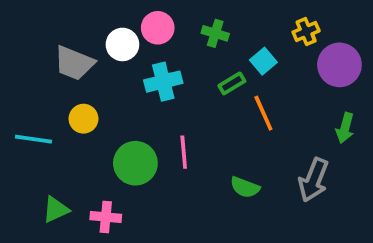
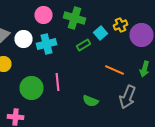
yellow cross: (306, 32) -> (120, 25), moved
green cross: (215, 33) -> (74, 18), size x1.5
white circle: (122, 44) -> (24, 39), moved
orange line: (263, 113) -> (114, 70), moved, turned -42

